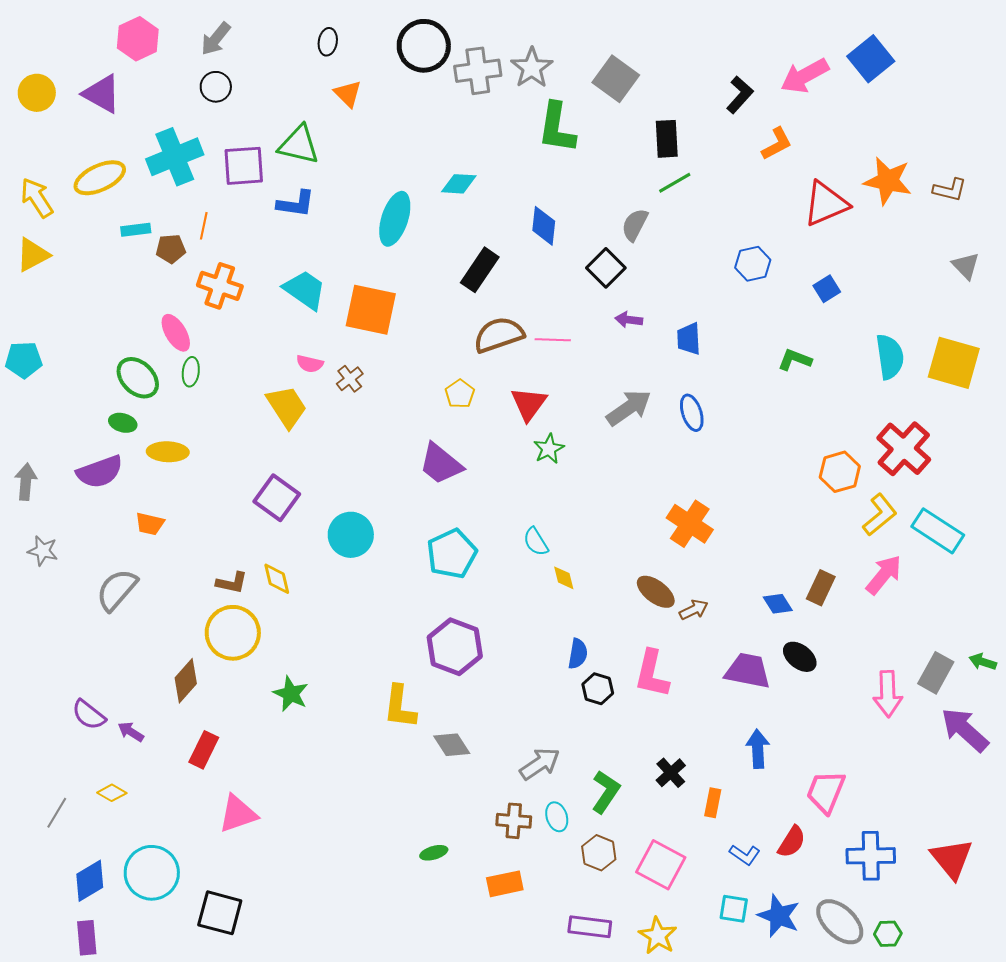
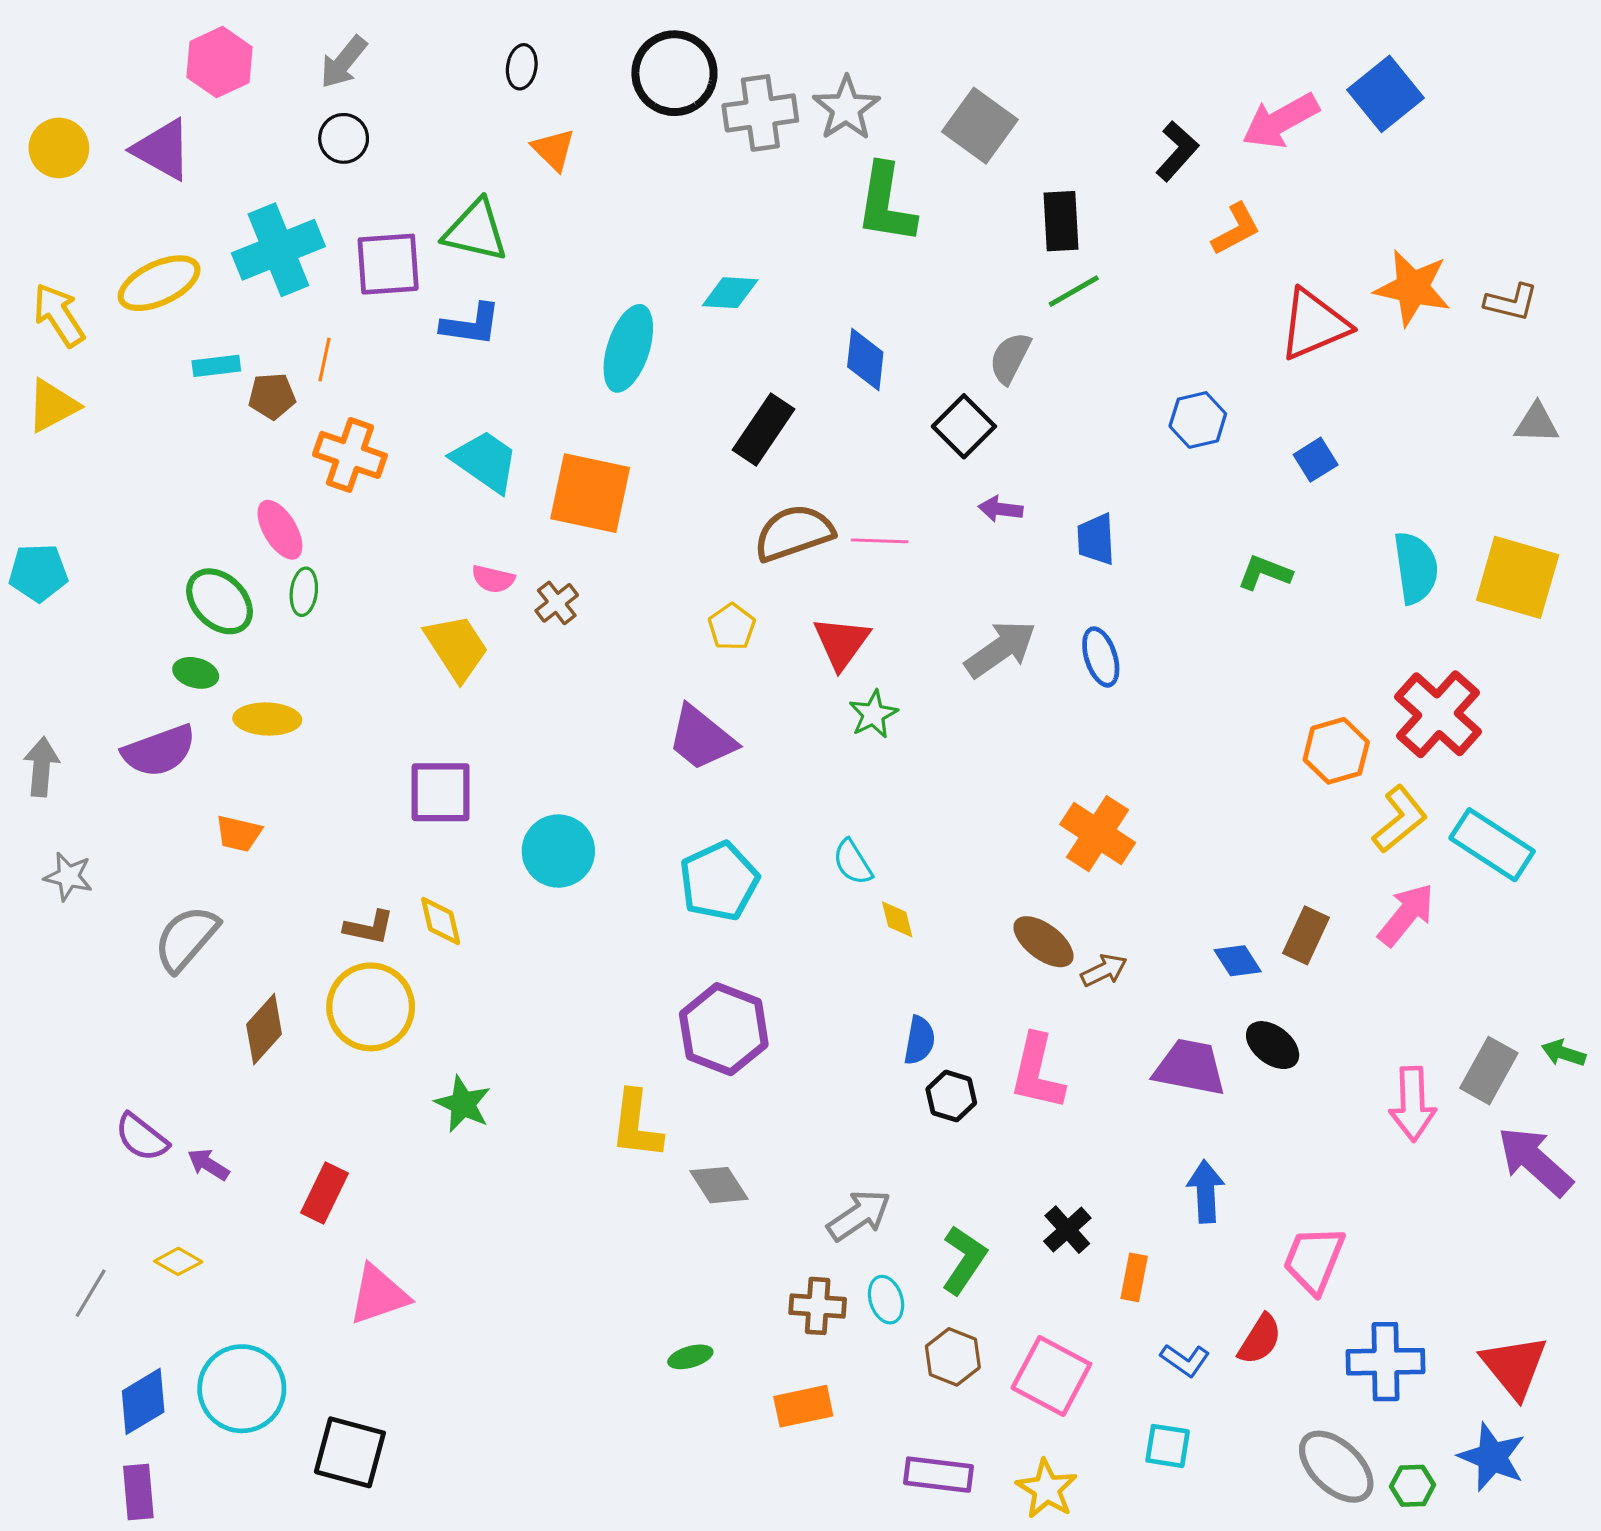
gray triangle: (966, 266) -> (1537, 423), turned -44
purple square: (277, 498) -> (441, 792), turned -36
brown diamond: (186, 681) -> (264, 1029), moved
blue star: (779, 916) -> (1492, 1457), moved

